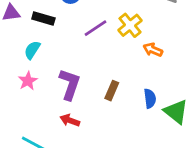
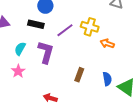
black rectangle: (43, 19) -> (36, 24), moved
yellow cross: (130, 25) -> (90, 27), turned -30
purple L-shape: (70, 84) -> (46, 52), moved

